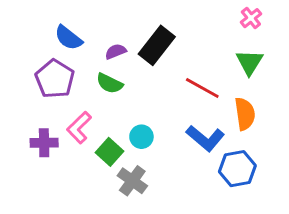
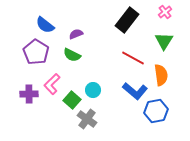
black rectangle: (157, 45) -> (127, 20), moved

